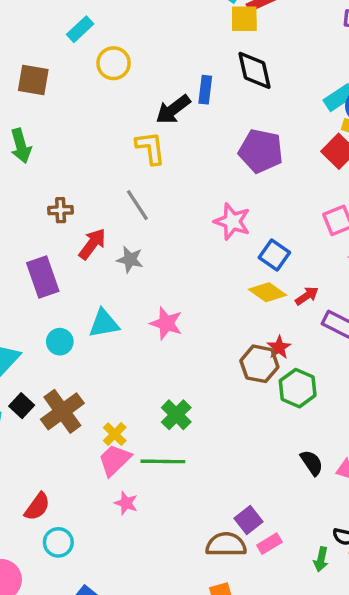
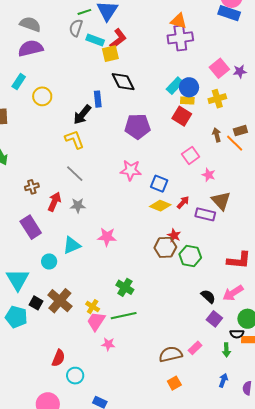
purple square: (248, 520) -> (214, 319), moved

